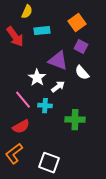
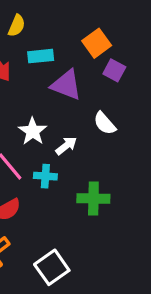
purple square: (81, 47) -> (114, 70), moved
purple triangle: (58, 61) -> (66, 85), moved
white square: (49, 163) -> (52, 267), turned 35

